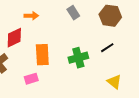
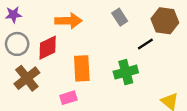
orange arrow: (31, 16) -> (68, 21), size x1.5
black line: (107, 48) -> (145, 44), moved

